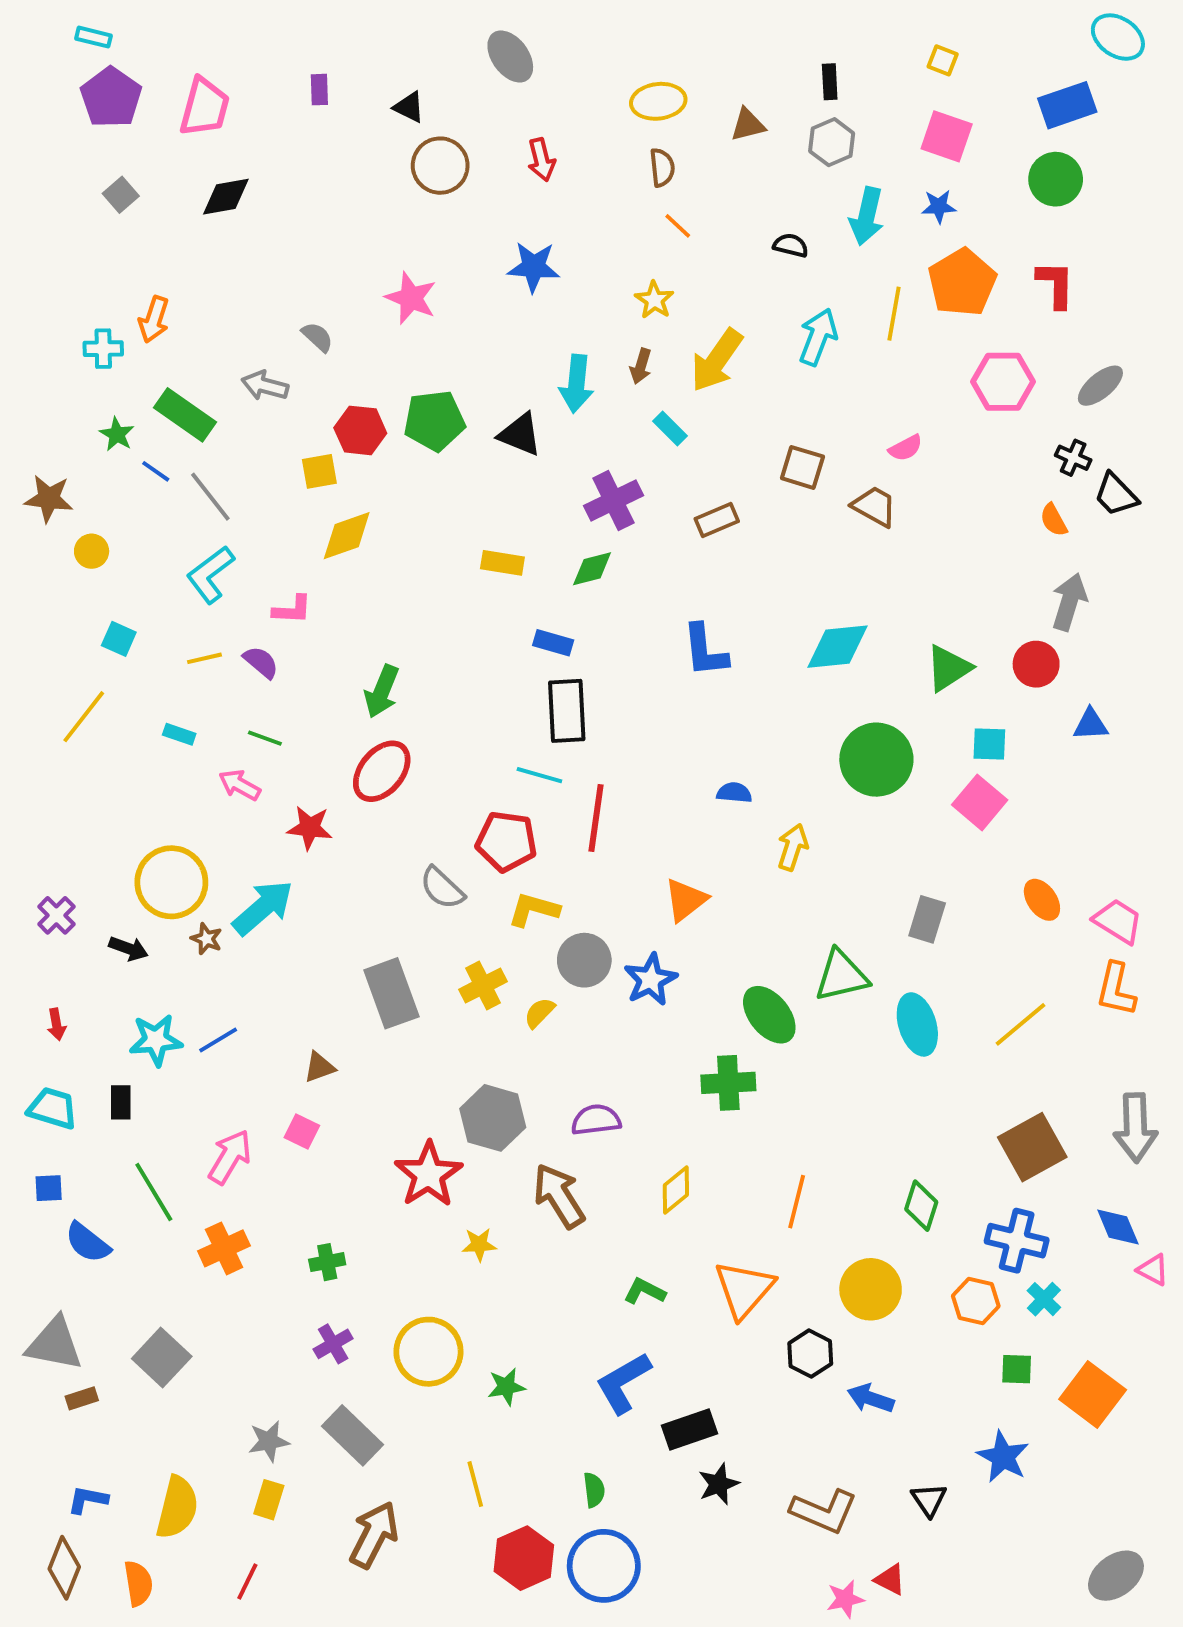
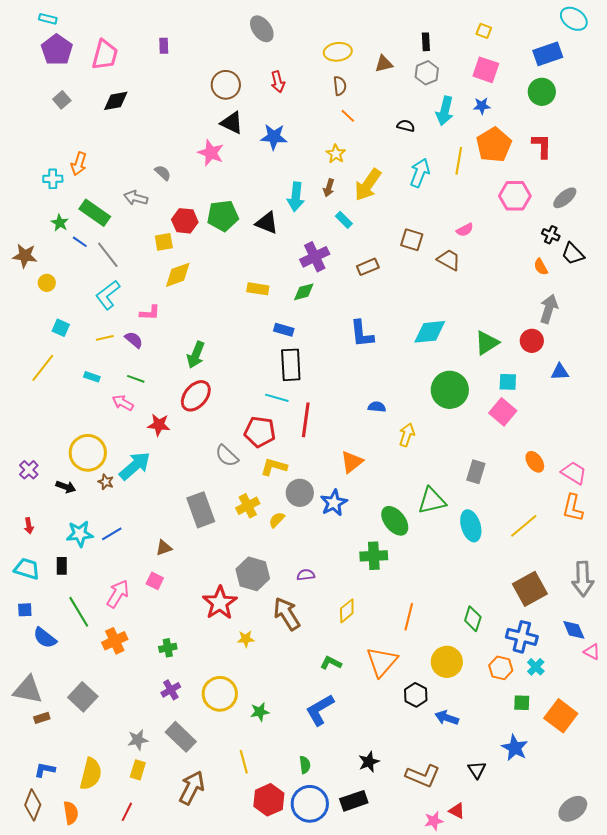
black triangle: (409, 107) -> (232, 123), moved, size x1.4
purple semicircle: (596, 1120) -> (306, 575), size x0.7
black rectangle: (689, 1430) -> (354, 801), moved

